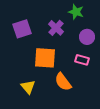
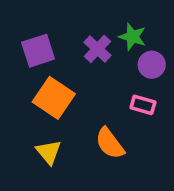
green star: (76, 12) -> (132, 37), moved
orange square: (45, 58) -> (54, 98), moved, turned 30

